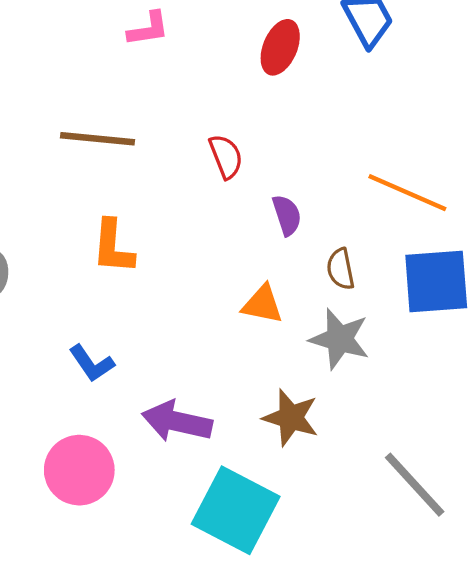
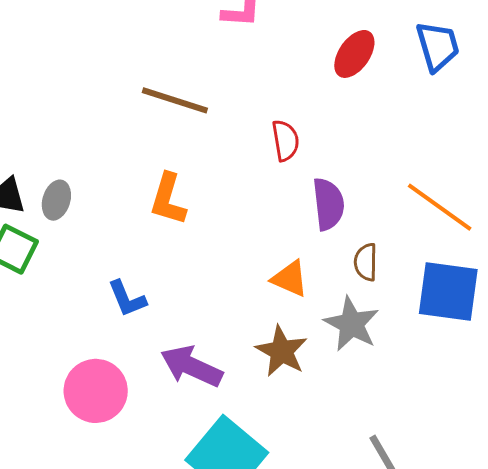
purple semicircle: (287, 215) -> (328, 204), size x1.4
brown star: (291, 418) -> (282, 351), moved

